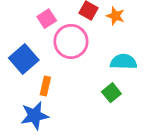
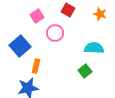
orange star: (115, 16) -> (100, 14), moved
pink circle: (71, 41) -> (55, 33), size x0.7

